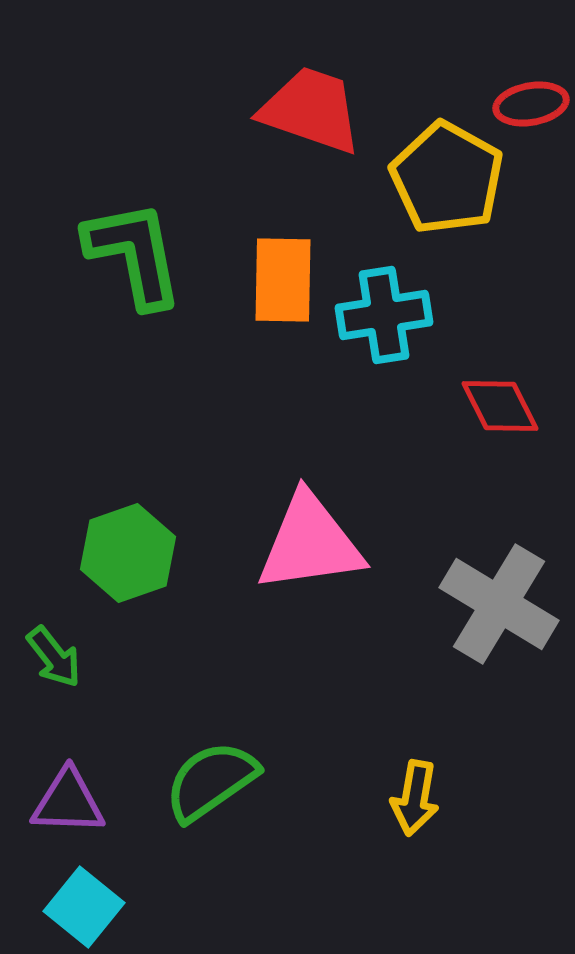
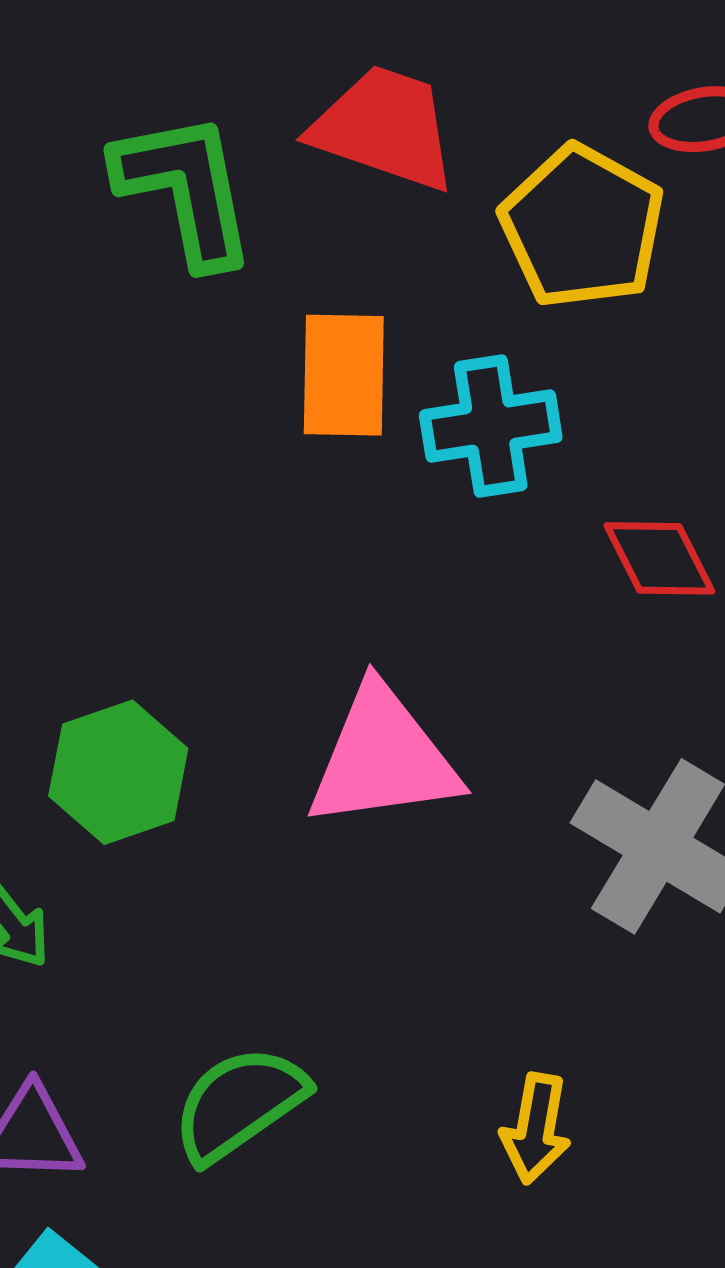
green L-shape: (134, 254) -> (185, 189), moved

